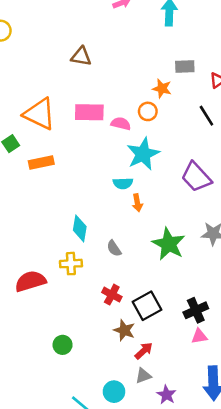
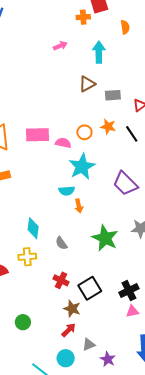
brown triangle: (81, 56) -> (87, 84), moved, turned -36
orange star: (162, 89) -> (108, 127), moved
red arrow: (144, 351) -> (69, 330), moved

